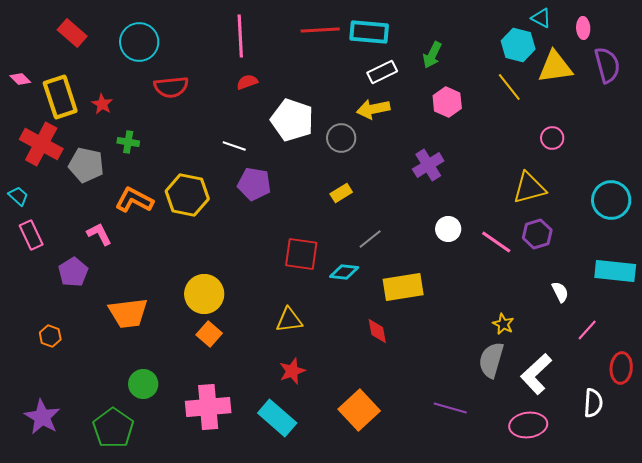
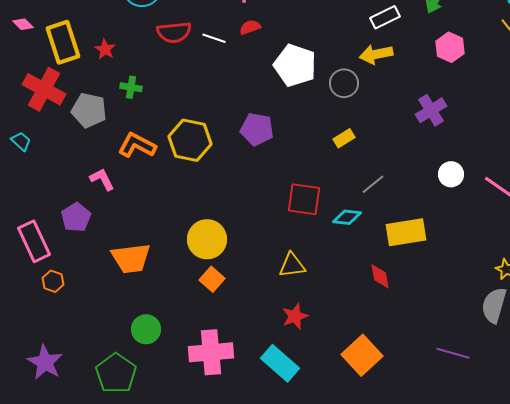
white line: (234, 146) -> (214, 38), moved
pink rectangle: (31, 235) -> (34, 241), moved, size x1.4

